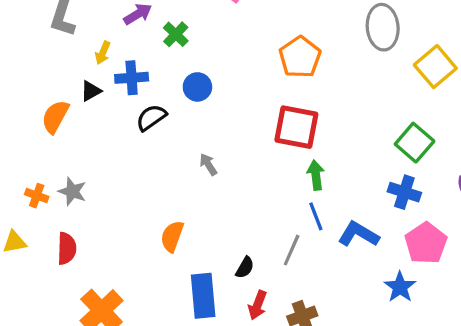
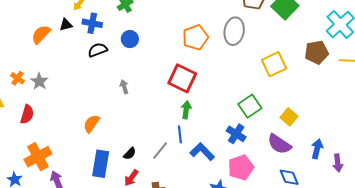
gray ellipse: (383, 27) -> (234, 31), moved

